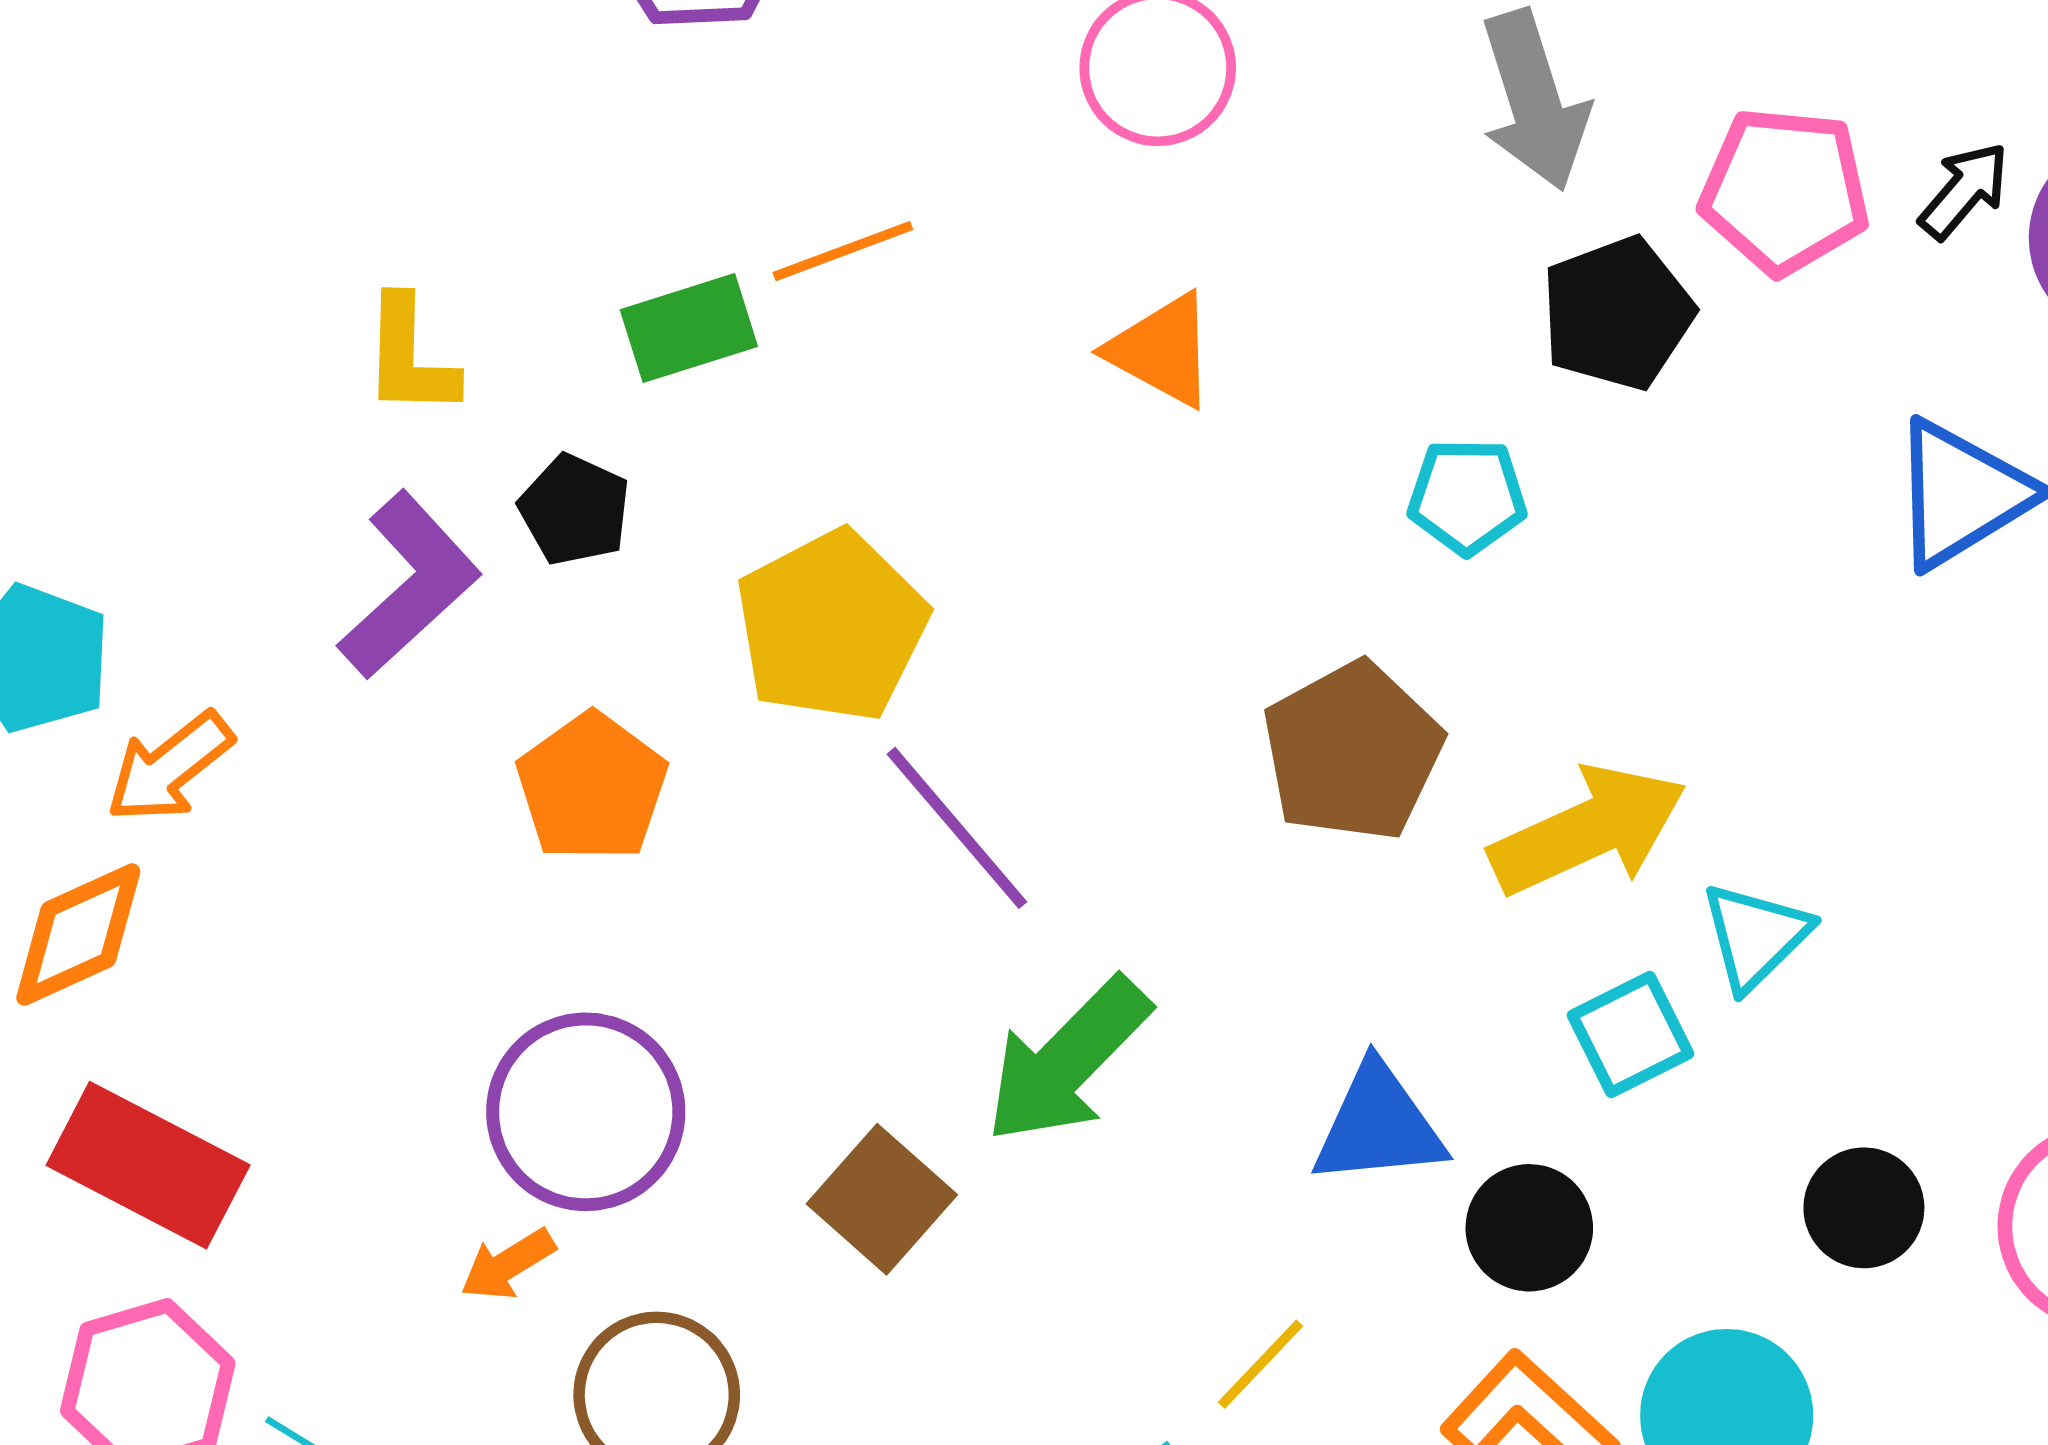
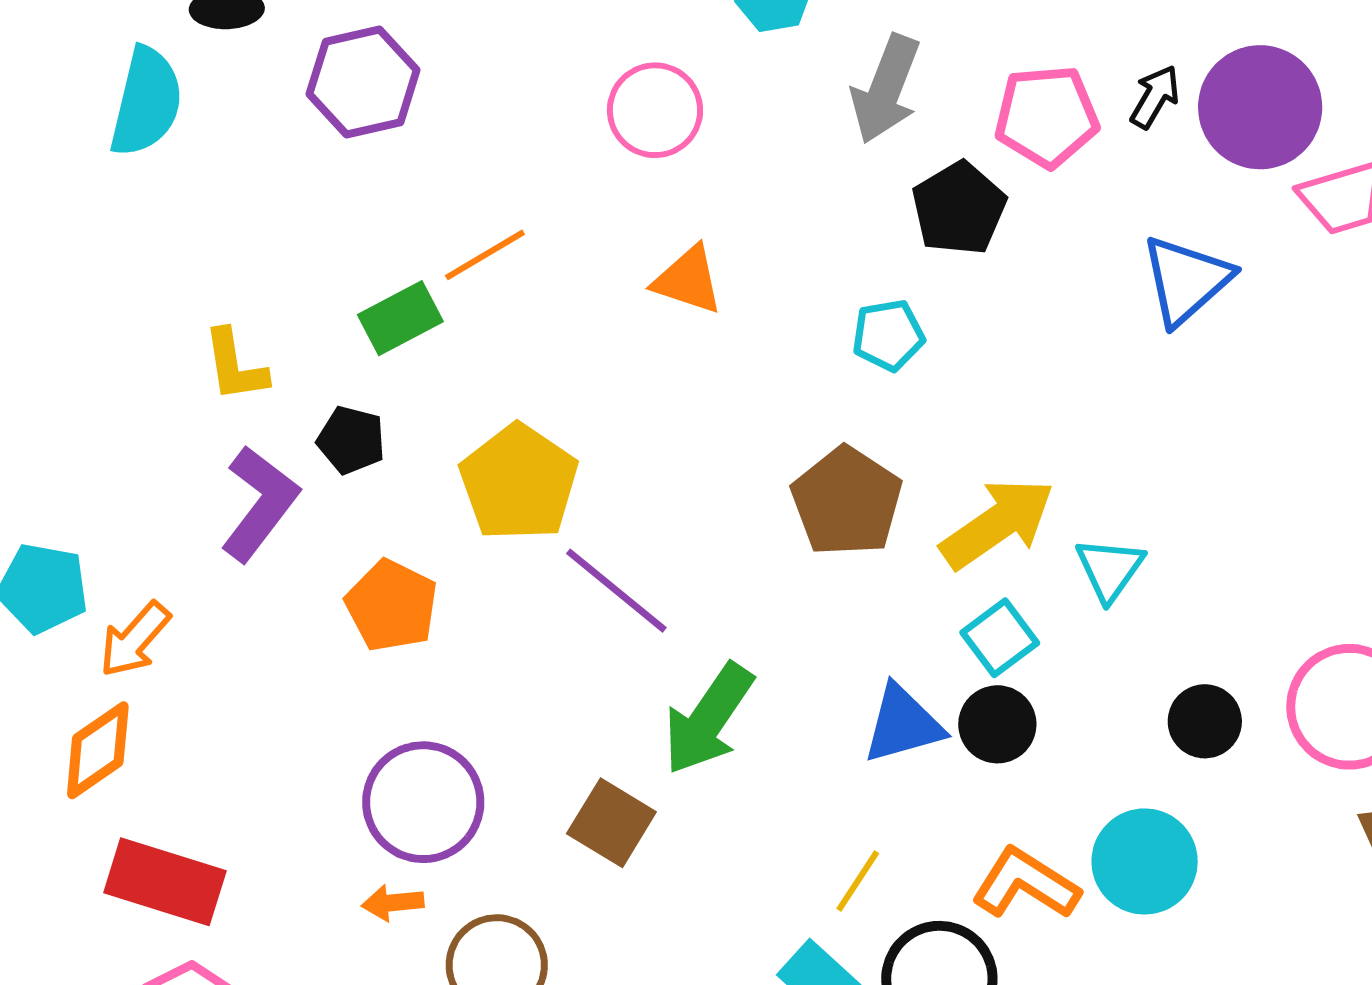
gray arrow: (1534, 101) -> (886, 89), turned 49
cyan square: (1631, 1035) -> (1000, 638), moved
black circle: (1529, 1228) -> (997, 724), moved
orange arrow: (508, 1265) -> (393, 903), turned 36

